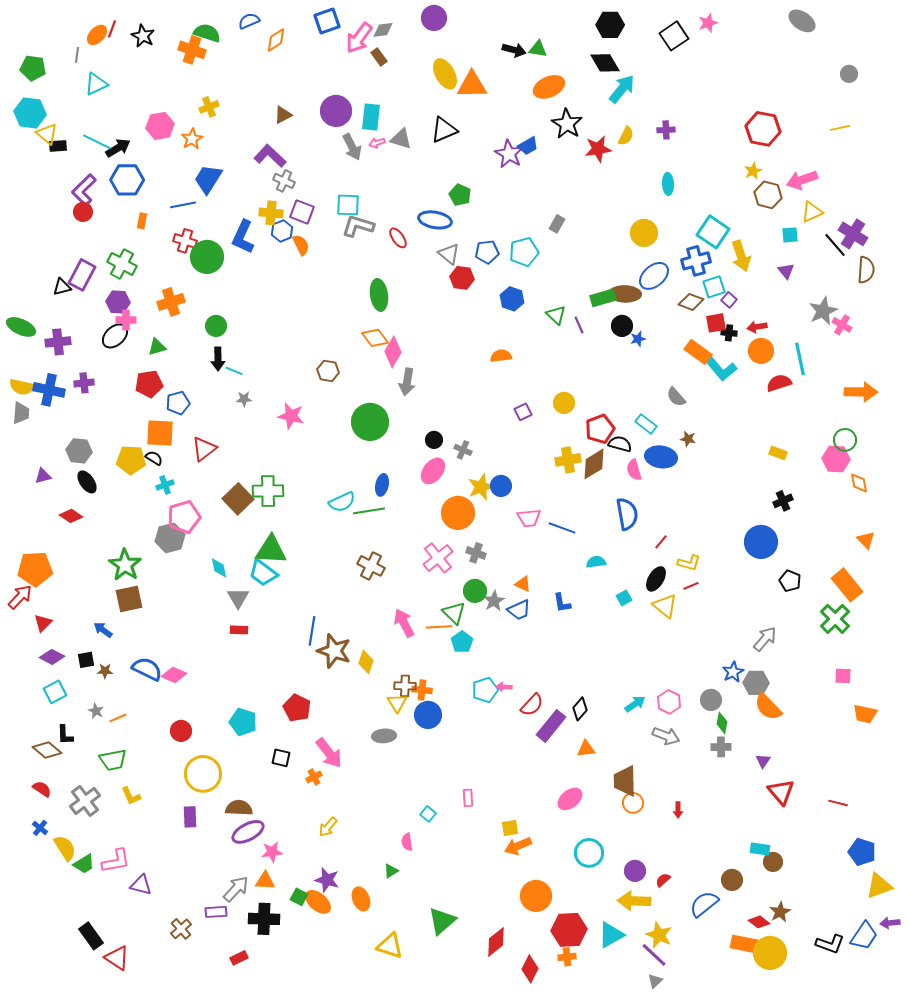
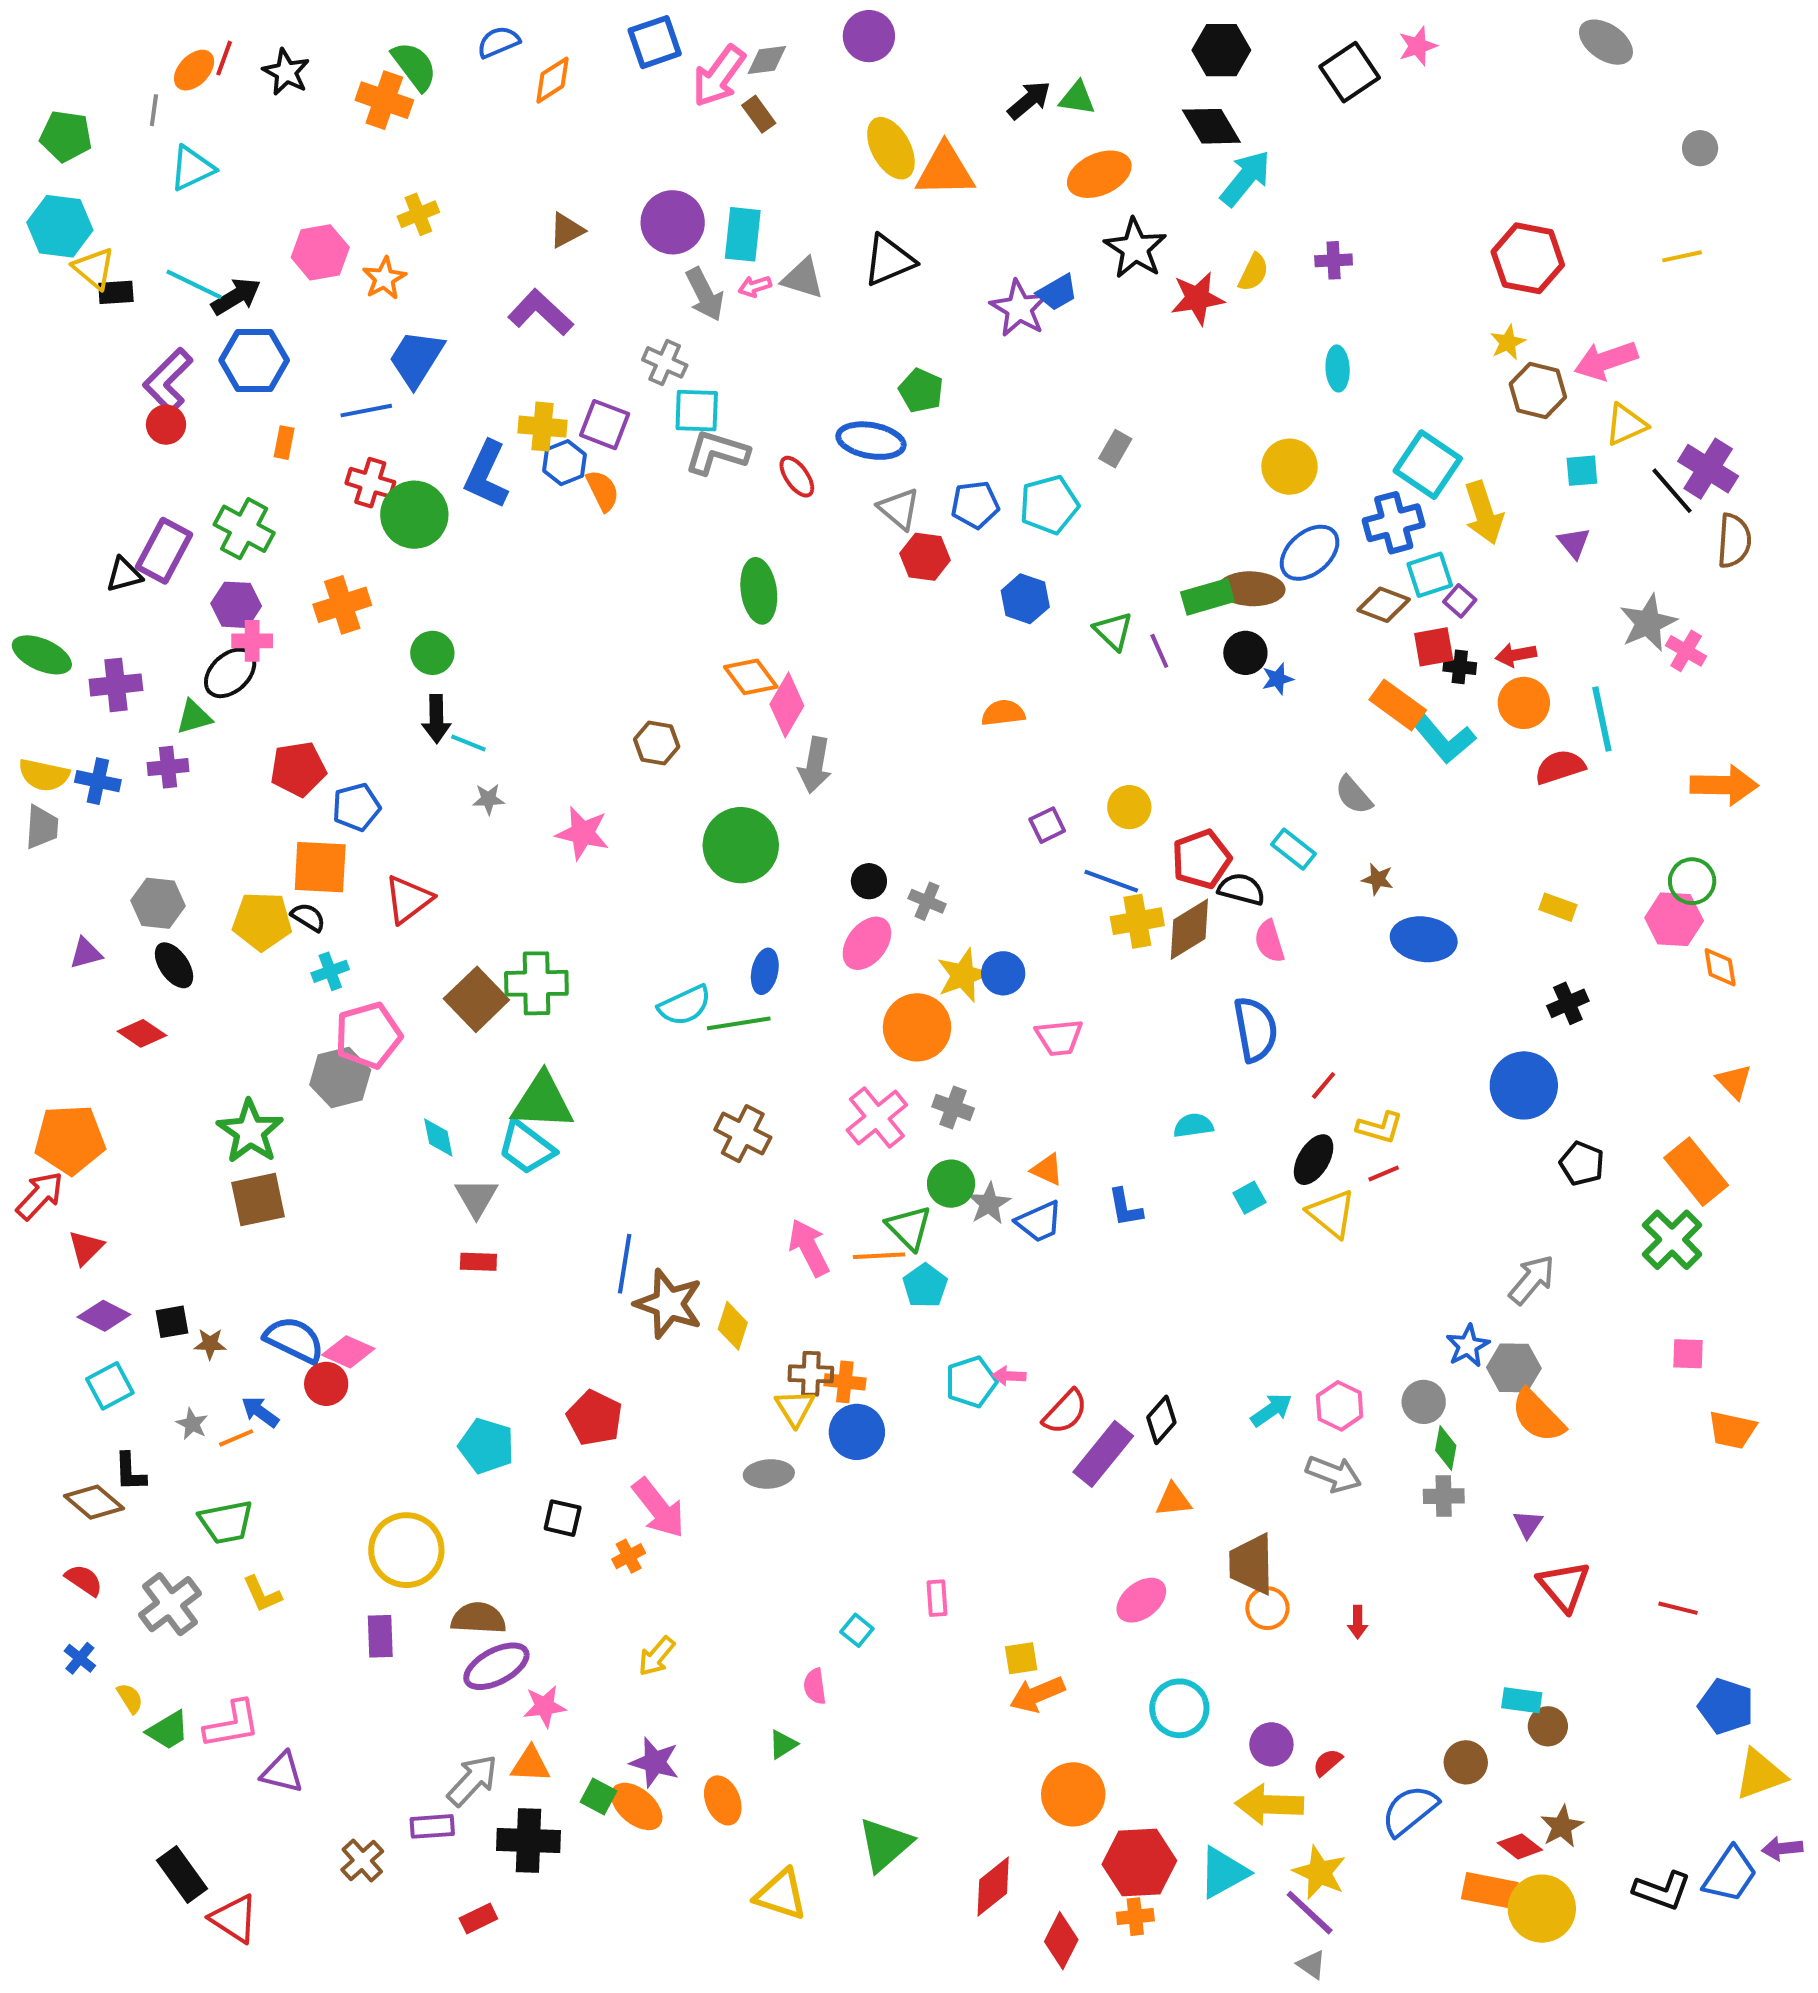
green semicircle: (207, 33) -> (414, 66), turned 36
black arrow: (514, 50) -> (1029, 100), turned -55
gray cross: (284, 181) -> (665, 362), moved
green triangle: (157, 347) -> (194, 717), moved
blue cross: (49, 390) -> (98, 781), size x0.7
blue ellipse: (661, 457) -> (1424, 939), moved
blue line: (562, 528) -> (1111, 881), moved
blue arrow: (103, 630) -> (260, 1412), moved
red circle: (181, 731) -> (326, 1384), moved
yellow semicircle: (65, 848) -> (130, 1698), size x0.6
gray triangle: (655, 981) -> (1312, 1965), turned -42

